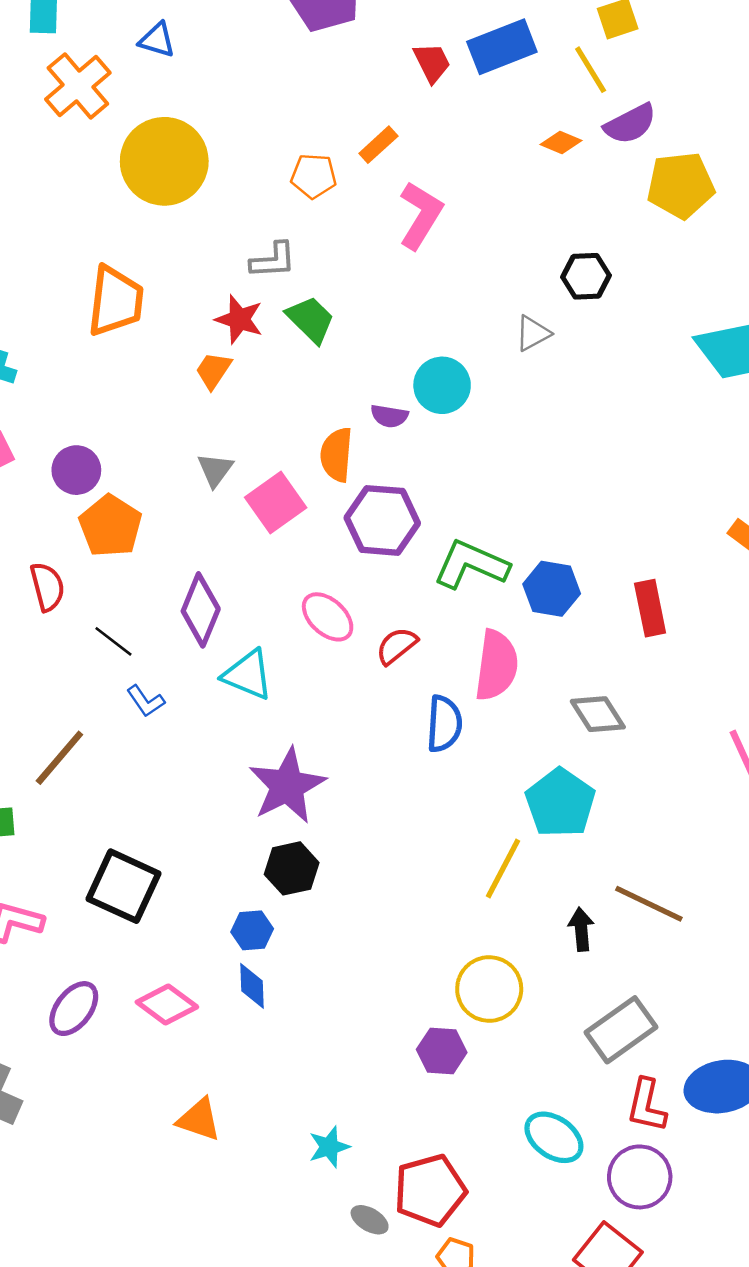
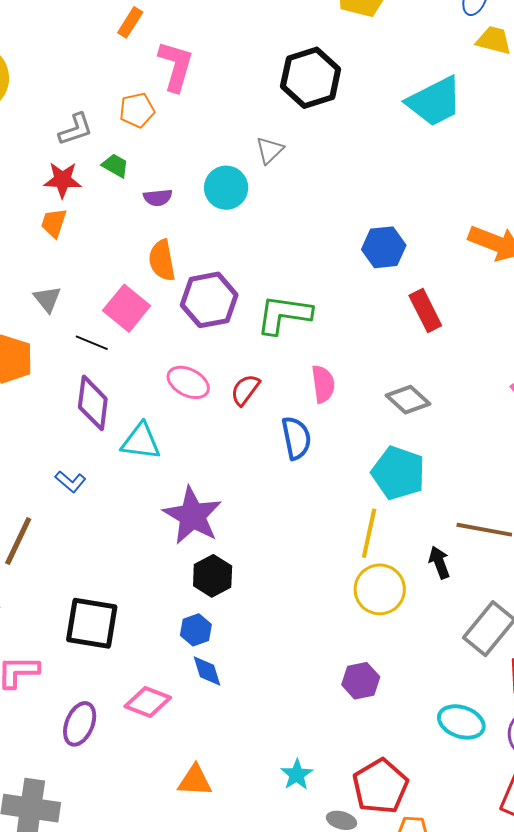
orange pentagon: (314, 176) -> (137, 110), moved
black hexagon: (586, 276) -> (311, 78), size x1.6
green trapezoid: (311, 319) -> (115, 166), size x0.7
gray triangle: (533, 333) -> (270, 150), moved
purple semicircle: (389, 416) -> (158, 198), moved
gray triangle: (215, 470) -> (47, 299), moved
blue hexagon: (552, 589) -> (384, 247), moved
black line: (113, 641) -> (92, 343), moved
pink semicircle: (496, 665) -> (323, 384), size x0.7
yellow circle: (489, 989) -> (380, 589), moved

